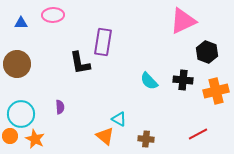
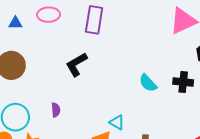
purple rectangle: (103, 42) -> (94, 20), moved
black L-shape: (80, 63) -> (76, 64), turned 70

